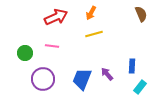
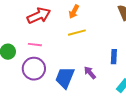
blue rectangle: (132, 66) -> (114, 57), moved
purple circle: (43, 79) -> (34, 69), moved

